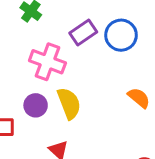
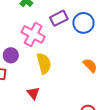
purple circle: (36, 105) -> (11, 55), moved

